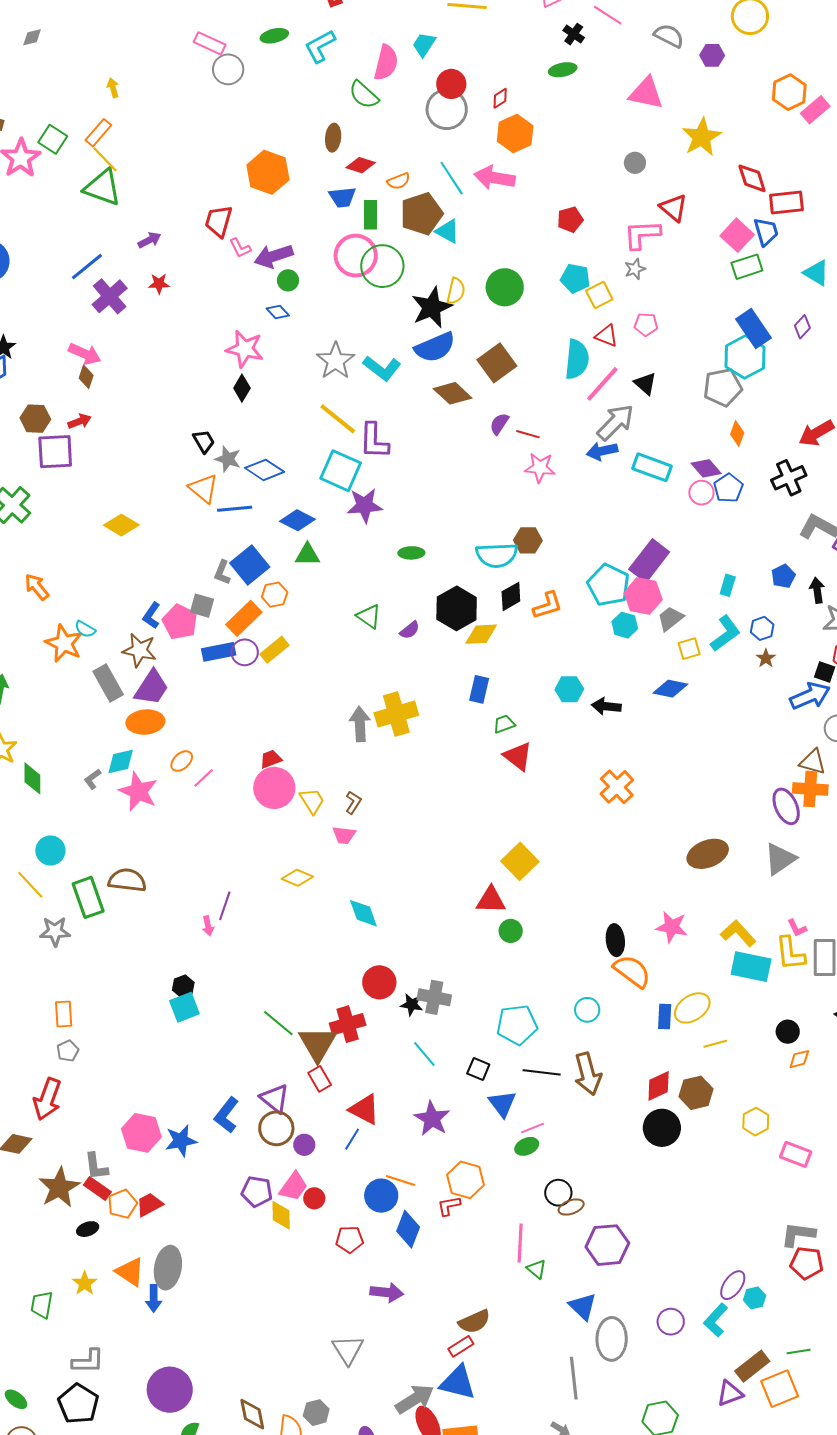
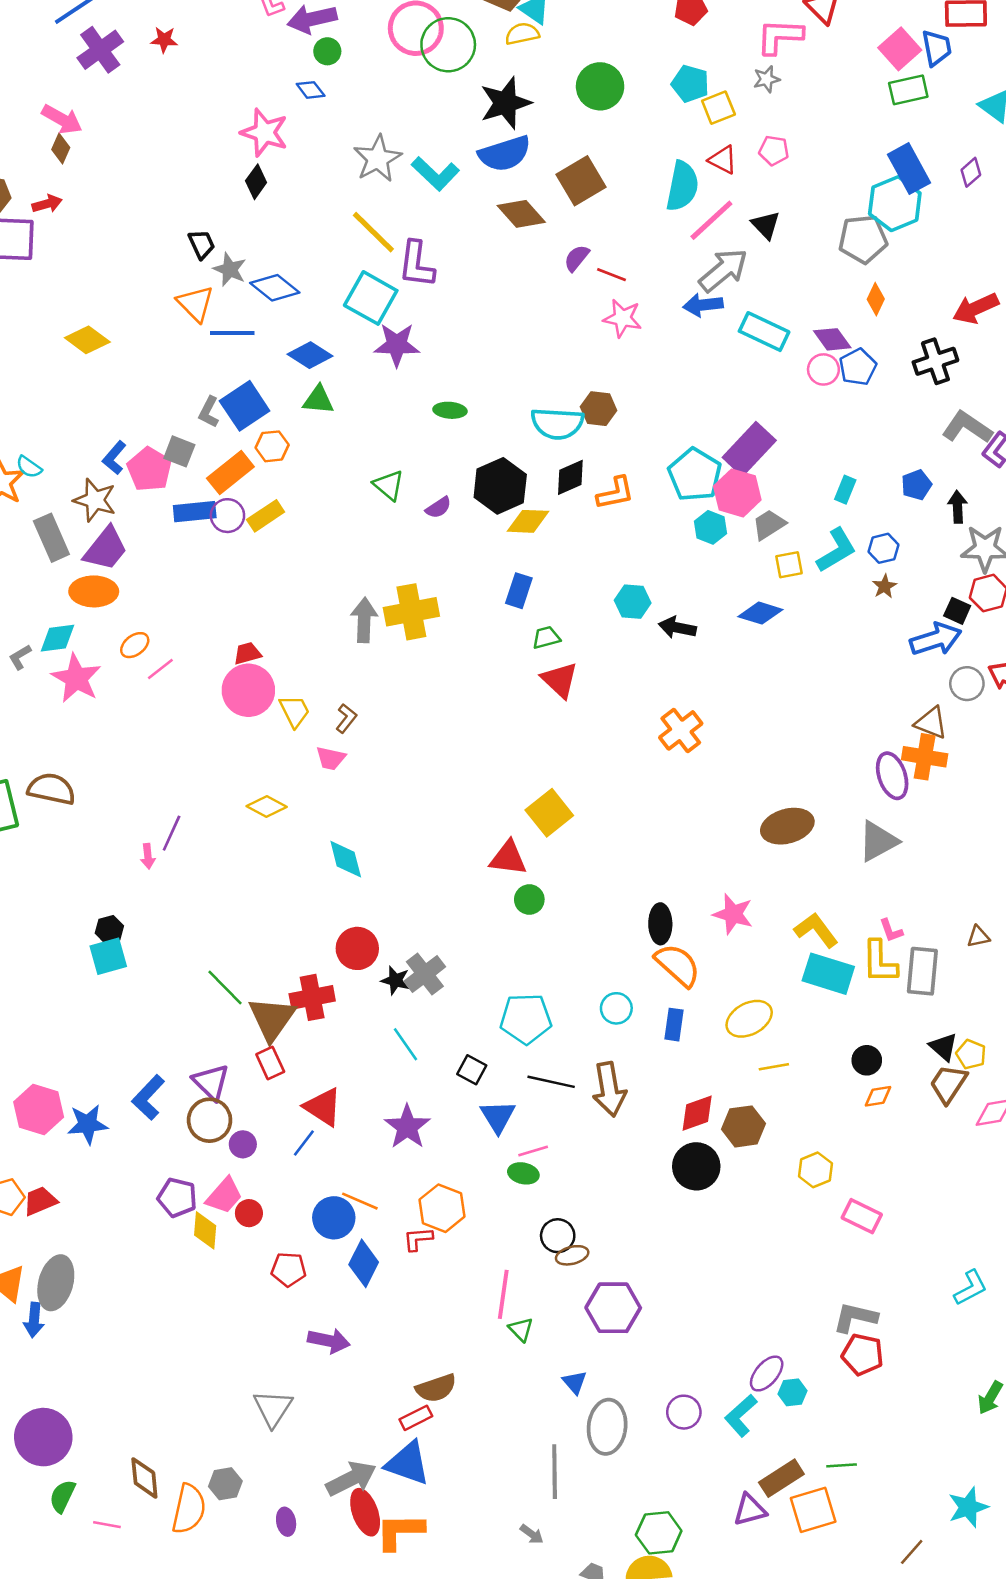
yellow semicircle: (456, 291) -> (522, 34), moved, turned -120
gray cross: (434, 997) -> (425, 974), turned 36
blue rectangle: (665, 1016) -> (674, 1025), moved
green ellipse: (527, 1146) -> (523, 1173), turned 30
blue triangle: (583, 1307) -> (575, 1382), size x0.7

